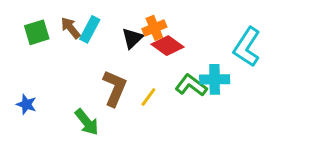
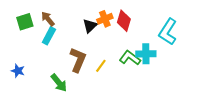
cyan rectangle: (90, 29) -> (49, 36), moved
red diamond: (168, 46) -> (124, 21), moved, turned 70

